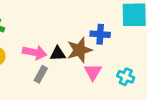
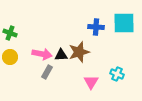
blue cross: (100, 34) -> (96, 27), moved
pink triangle: (93, 72) -> (91, 82), moved

